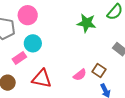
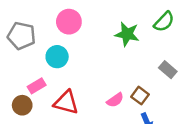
pink circle: (28, 15) -> (69, 22), moved
pink rectangle: (19, 58) -> (37, 86), moved

